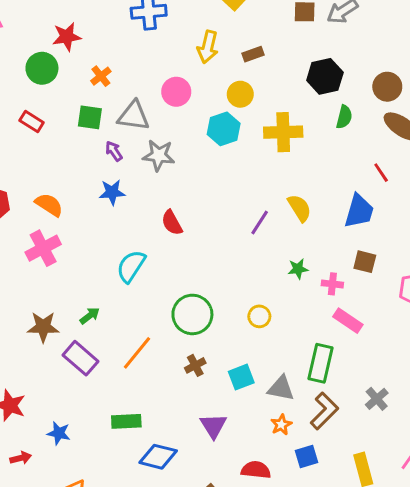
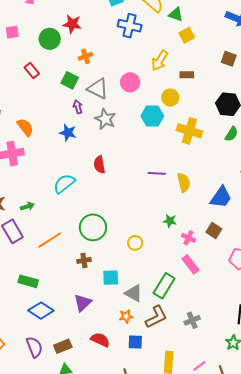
purple line: (260, 223) -> (157, 173), moved, turned 42

